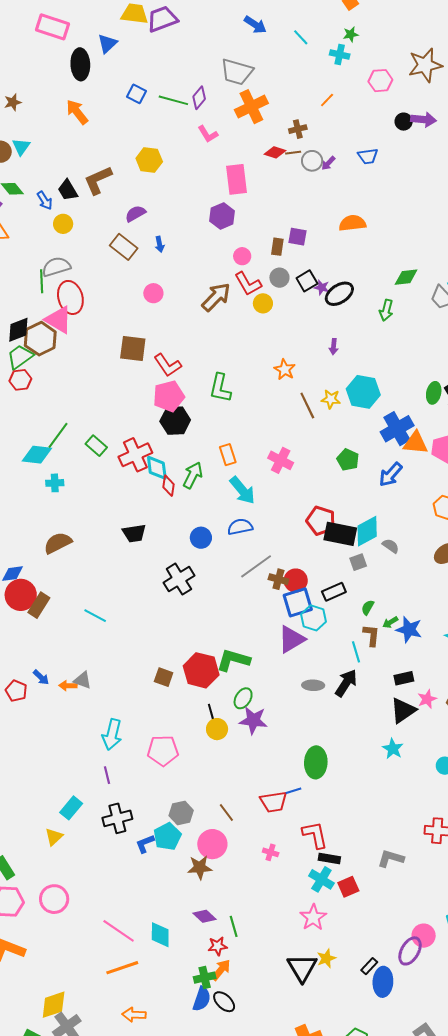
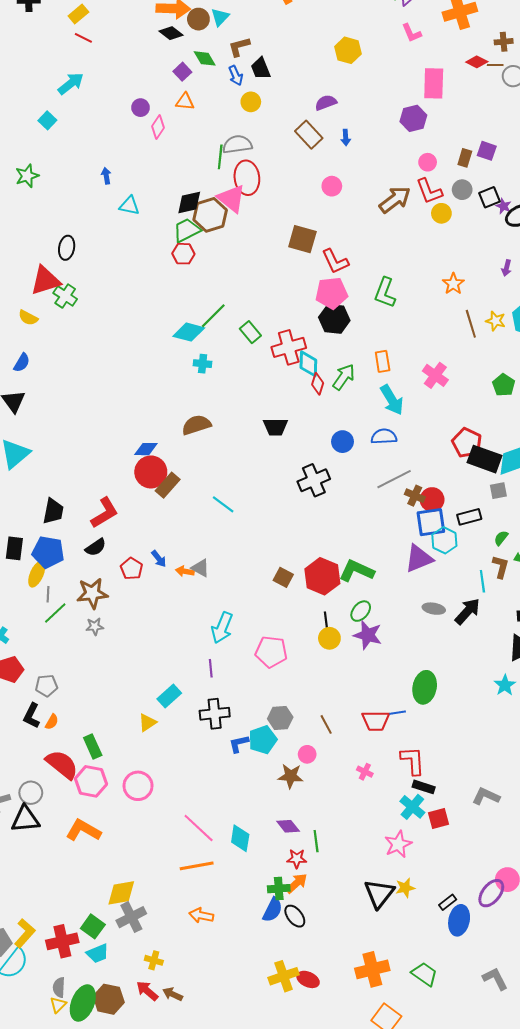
brown L-shape: (98, 180) -> (239, 47), moved, size x0.7
pink circle: (212, 844) -> (307, 754), size x0.6

